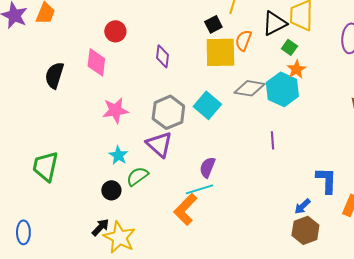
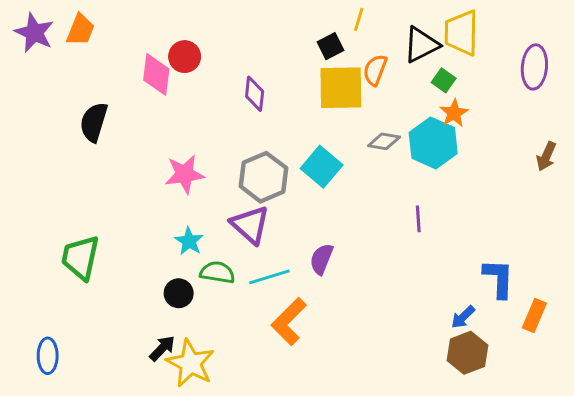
pink diamond: (96, 62) -> (156, 74), moved
gray diamond: (249, 88) -> (384, 141), size x0.7
green semicircle: (137, 176) -> (217, 272), turned 45
cyan line: (199, 189) -> (269, 277), moved

